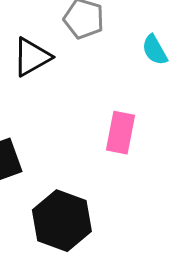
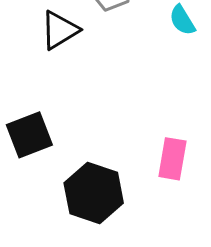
pink rectangle: (121, 133) -> (172, 159), moved

